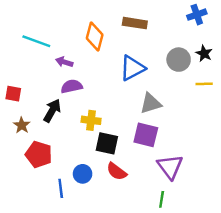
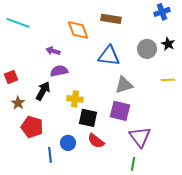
orange diamond: (95, 36) -> (78, 30), turned -35
cyan line: (36, 41) -> (18, 23), moved
blue triangle: (132, 68) -> (109, 56), turned 35
yellow line: (204, 84) -> (168, 80), moved
red square: (13, 94) -> (11, 77), turned -32

